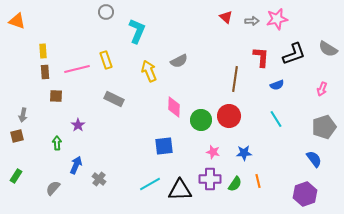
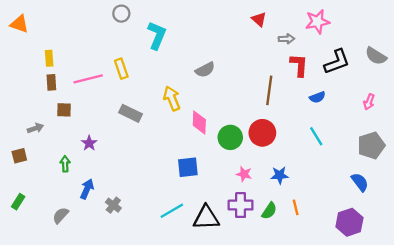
gray arrow: (252, 21) -> (286, 39), moved
yellow arrow: (149, 71) -> (172, 98), moved
gray arrow: (23, 115) -> (35, 128), moved, turned -120

